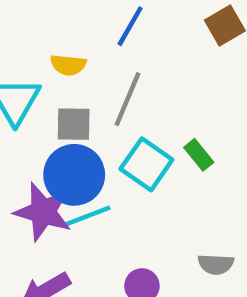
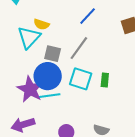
yellow semicircle: (68, 65) -> (41, 24), moved
green rectangle: (199, 155) -> (105, 80), turned 32
cyan square: (146, 164) -> (81, 79), turned -30

